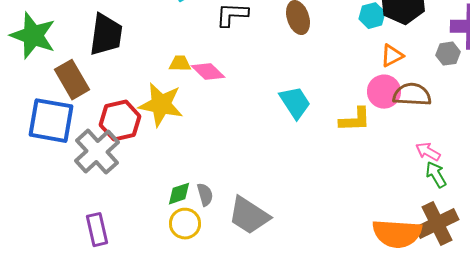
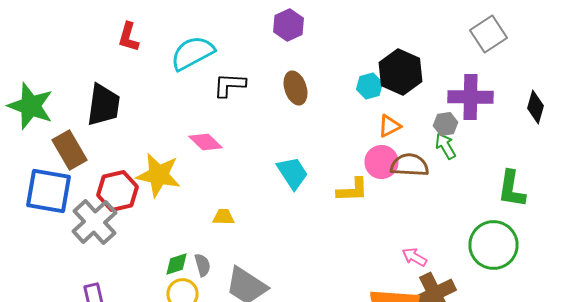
yellow trapezoid: (180, 64) -> (224, 217), moved
pink arrow: (428, 152) -> (414, 257), moved
green arrow: (436, 175) -> (446, 146), moved

